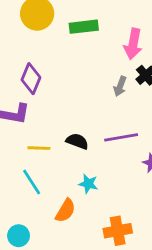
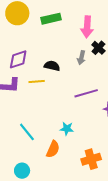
purple diamond: (31, 79) -> (18, 59), turned 55
black semicircle: (77, 141) -> (52, 66), moved
yellow line: (39, 148) -> (37, 82), moved

